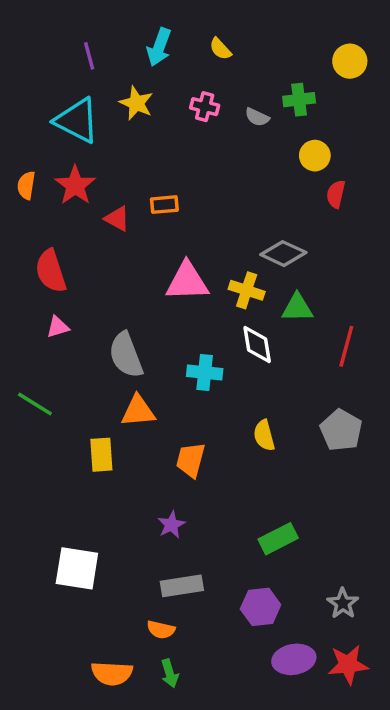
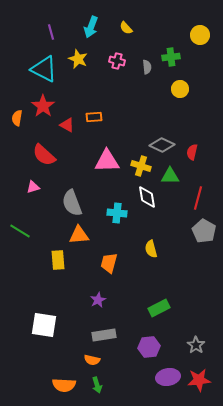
gray semicircle: (257, 117) -> (147, 67), turned -120
orange semicircle: (26, 185) -> (17, 118), moved
red semicircle: (336, 194) -> (192, 152), moved
red semicircle: (51, 271) -> (44, 155), moved, turned -30
gray pentagon: (341, 430) -> (204, 231), moved

